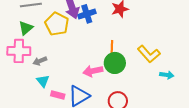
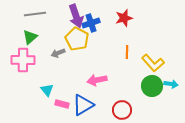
yellow pentagon: (57, 24) -> (77, 39), moved
orange line: (112, 47) -> (127, 52), moved
gray arrow: (40, 61) -> (58, 53), moved
green circle: (115, 63) -> (152, 86), moved

